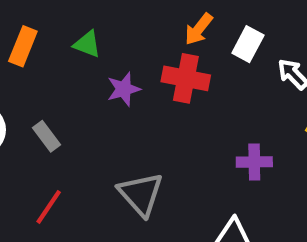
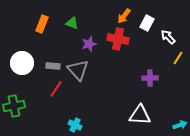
gray rectangle: (46, 136) -> (53, 66), turned -48
gray triangle: (141, 194) -> (78, 70), moved
red line: (49, 207) -> (56, 89), moved

